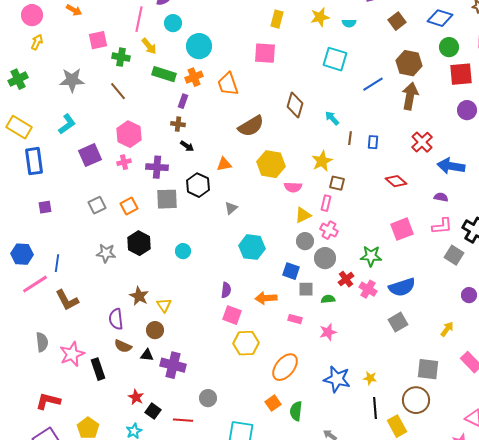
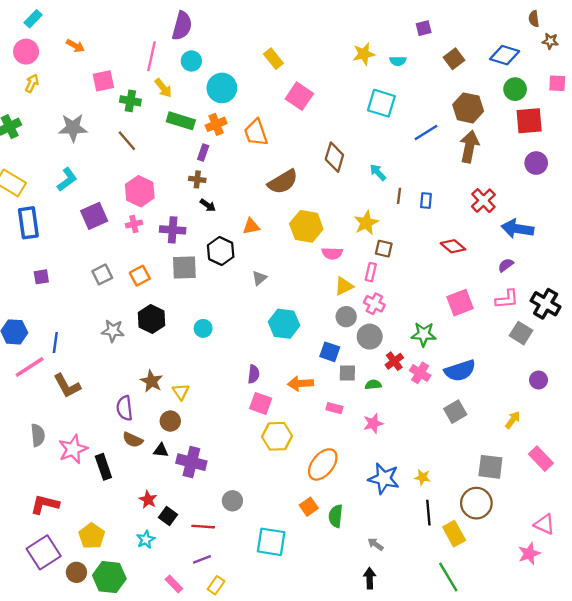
yellow rectangle: (277, 19) -> (273, 59), moved, turned -54
pink square: (265, 53) -> (299, 96), turned 30
purple semicircle: (441, 197) -> (506, 265), turned -48

